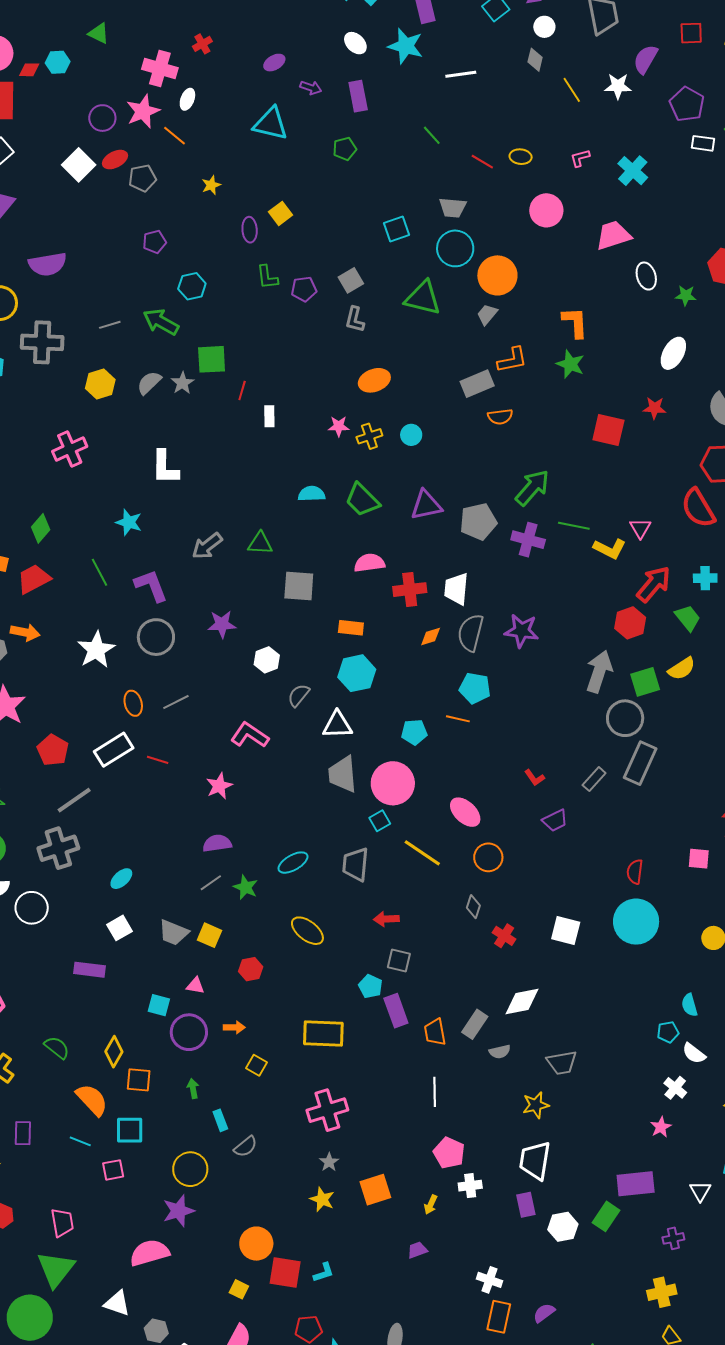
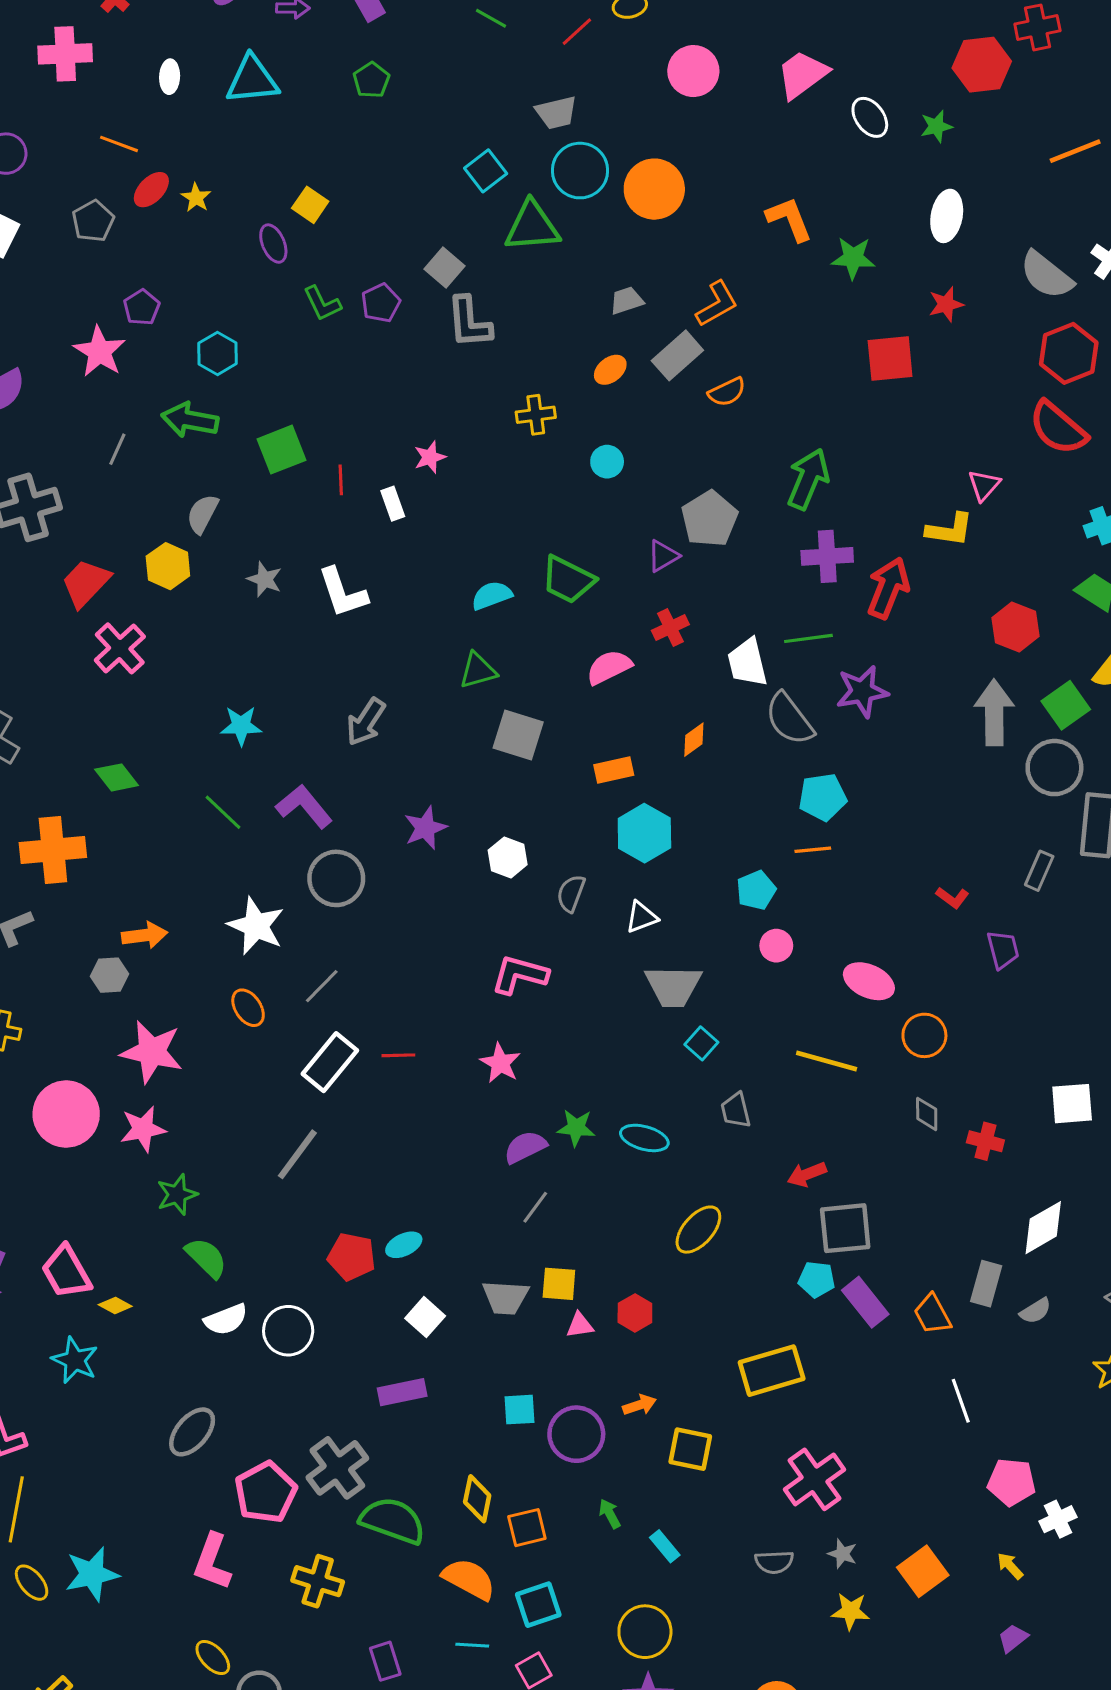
white ellipse: (187, 99) -> (170, 77), moved
pink star: (143, 111) -> (100, 352), moved
red ellipse: (115, 160) -> (151, 190), moved
red line: (482, 162) -> (577, 32), turned -55
green triangle: (423, 298) -> (532, 227), moved
gray trapezoid: (487, 314) -> (627, 300), moved, turned 50
gray L-shape: (355, 319) -> (469, 322), size x1.4
gray line: (110, 325) -> (117, 449), turned -30
green star: (570, 364) -> (853, 258), moved
orange ellipse: (374, 380) -> (610, 370), moved, size x0.7
gray star: (182, 383) -> (265, 579), moved
yellow hexagon: (100, 384) -> (168, 566), moved
pink star: (339, 426) -> (430, 457), moved
yellow cross: (369, 436) -> (536, 415), moved, turned 30
white L-shape: (165, 467) -> (343, 593), moved
purple triangle: (426, 505) -> (663, 556), size x0.7
gray pentagon: (478, 522) -> (709, 519), moved
green line: (574, 526) -> (808, 638), moved
green diamond: (41, 528) -> (117, 777), turned -60
pink triangle: (640, 528) -> (984, 485), turned 30
green triangle: (260, 543) -> (478, 671), moved
red trapezoid: (34, 579) -> (86, 583), moved
red arrow: (654, 584) -> (888, 588), moved
gray square: (299, 586) -> (518, 735), turned 32
red cross: (410, 590) -> (670, 627), moved, size x0.7
gray semicircle: (471, 633) -> (789, 719), turned -33
orange diamond: (431, 636) -> (694, 740), moved
gray line: (176, 702) -> (322, 986), moved
orange ellipse: (133, 703) -> (248, 1008), moved
white triangle: (337, 725) -> (641, 917), size x0.7
red pentagon: (53, 750) -> (352, 1257), moved
gray trapezoid: (343, 774) -> (673, 986), turned -66
pink circle: (393, 783) -> (776, 946), moved, size x0.5
purple trapezoid: (555, 820) -> (1003, 950), turned -60
cyan square: (380, 821) -> (701, 1043), moved
gray cross: (58, 848) -> (337, 1468), moved
cyan ellipse: (293, 863) -> (644, 1138), turned 64
gray trapezoid: (356, 864) -> (736, 1110), size x0.7
cyan ellipse: (121, 879) -> (404, 1245), turned 35
green star: (246, 887) -> (576, 1128), moved
yellow ellipse: (307, 931) -> (698, 1230), turned -68
gray square: (399, 961) -> (845, 1228), size x1.5
pink triangle: (195, 986) -> (580, 1325), moved
green semicircle: (57, 1048) -> (393, 1521), size x1.6
yellow square: (257, 1065) -> (690, 1449), size x1.4
gray semicircle: (246, 1147) -> (774, 1562), moved, turned 55
yellow arrow: (431, 1205) -> (1010, 1566), turned 132

